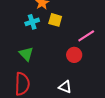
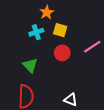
red circle: (74, 55) -> (62, 53), moved

